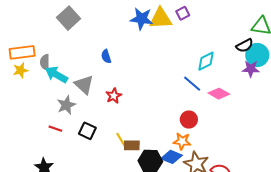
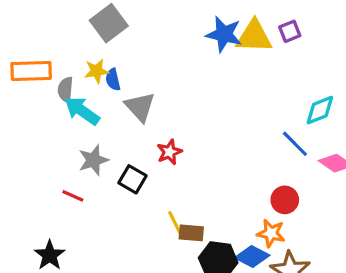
blue semicircle: (106, 56) -> (113, 80), moved
yellow star: (21, 70) -> (96, 71), moved
gray triangle: (84, 85) -> (140, 107), moved
black square: (87, 131) -> (132, 179), moved

